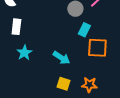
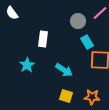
white rectangle: (16, 27) -> (43, 39), moved
cyan rectangle: (84, 30) -> (87, 42), turned -56

